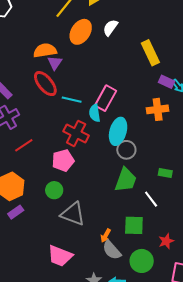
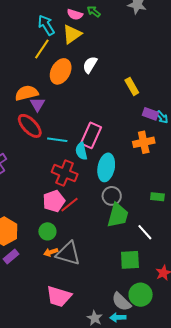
yellow rectangle: (150, 53) -> (132, 86), size x0.7
red line: (24, 145) -> (70, 205), moved
gray circle: (126, 150) -> (112, 196), moved
green rectangle: (165, 173) -> (157, 197), moved
orange arrow: (106, 236) -> (51, 252), moved, turned 48
gray semicircle: (112, 250) -> (121, 302), moved

